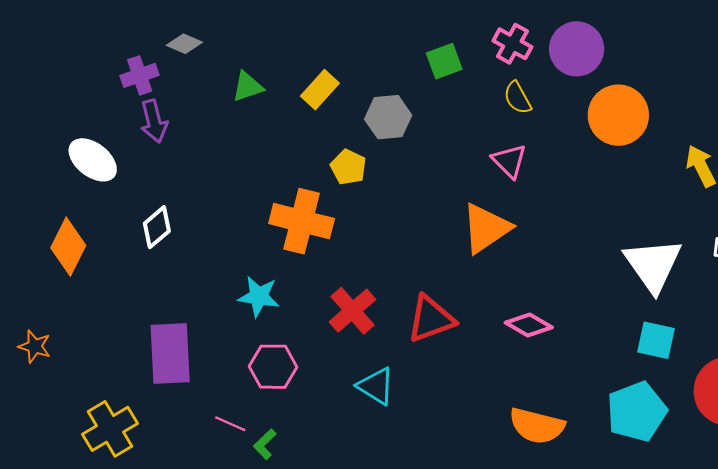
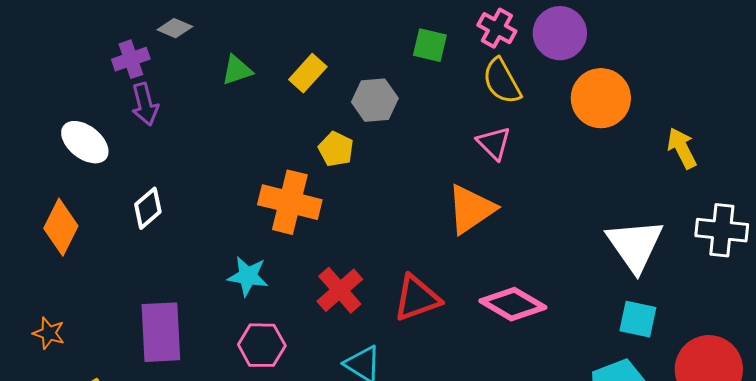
green square: (444, 61) -> (430, 45), turned 33
yellow semicircle: (517, 98) -> (502, 81), size x1.4
pink diamond: (529, 325) -> (513, 304), size x1.4
orange star: (35, 346) -> (49, 333), moved

